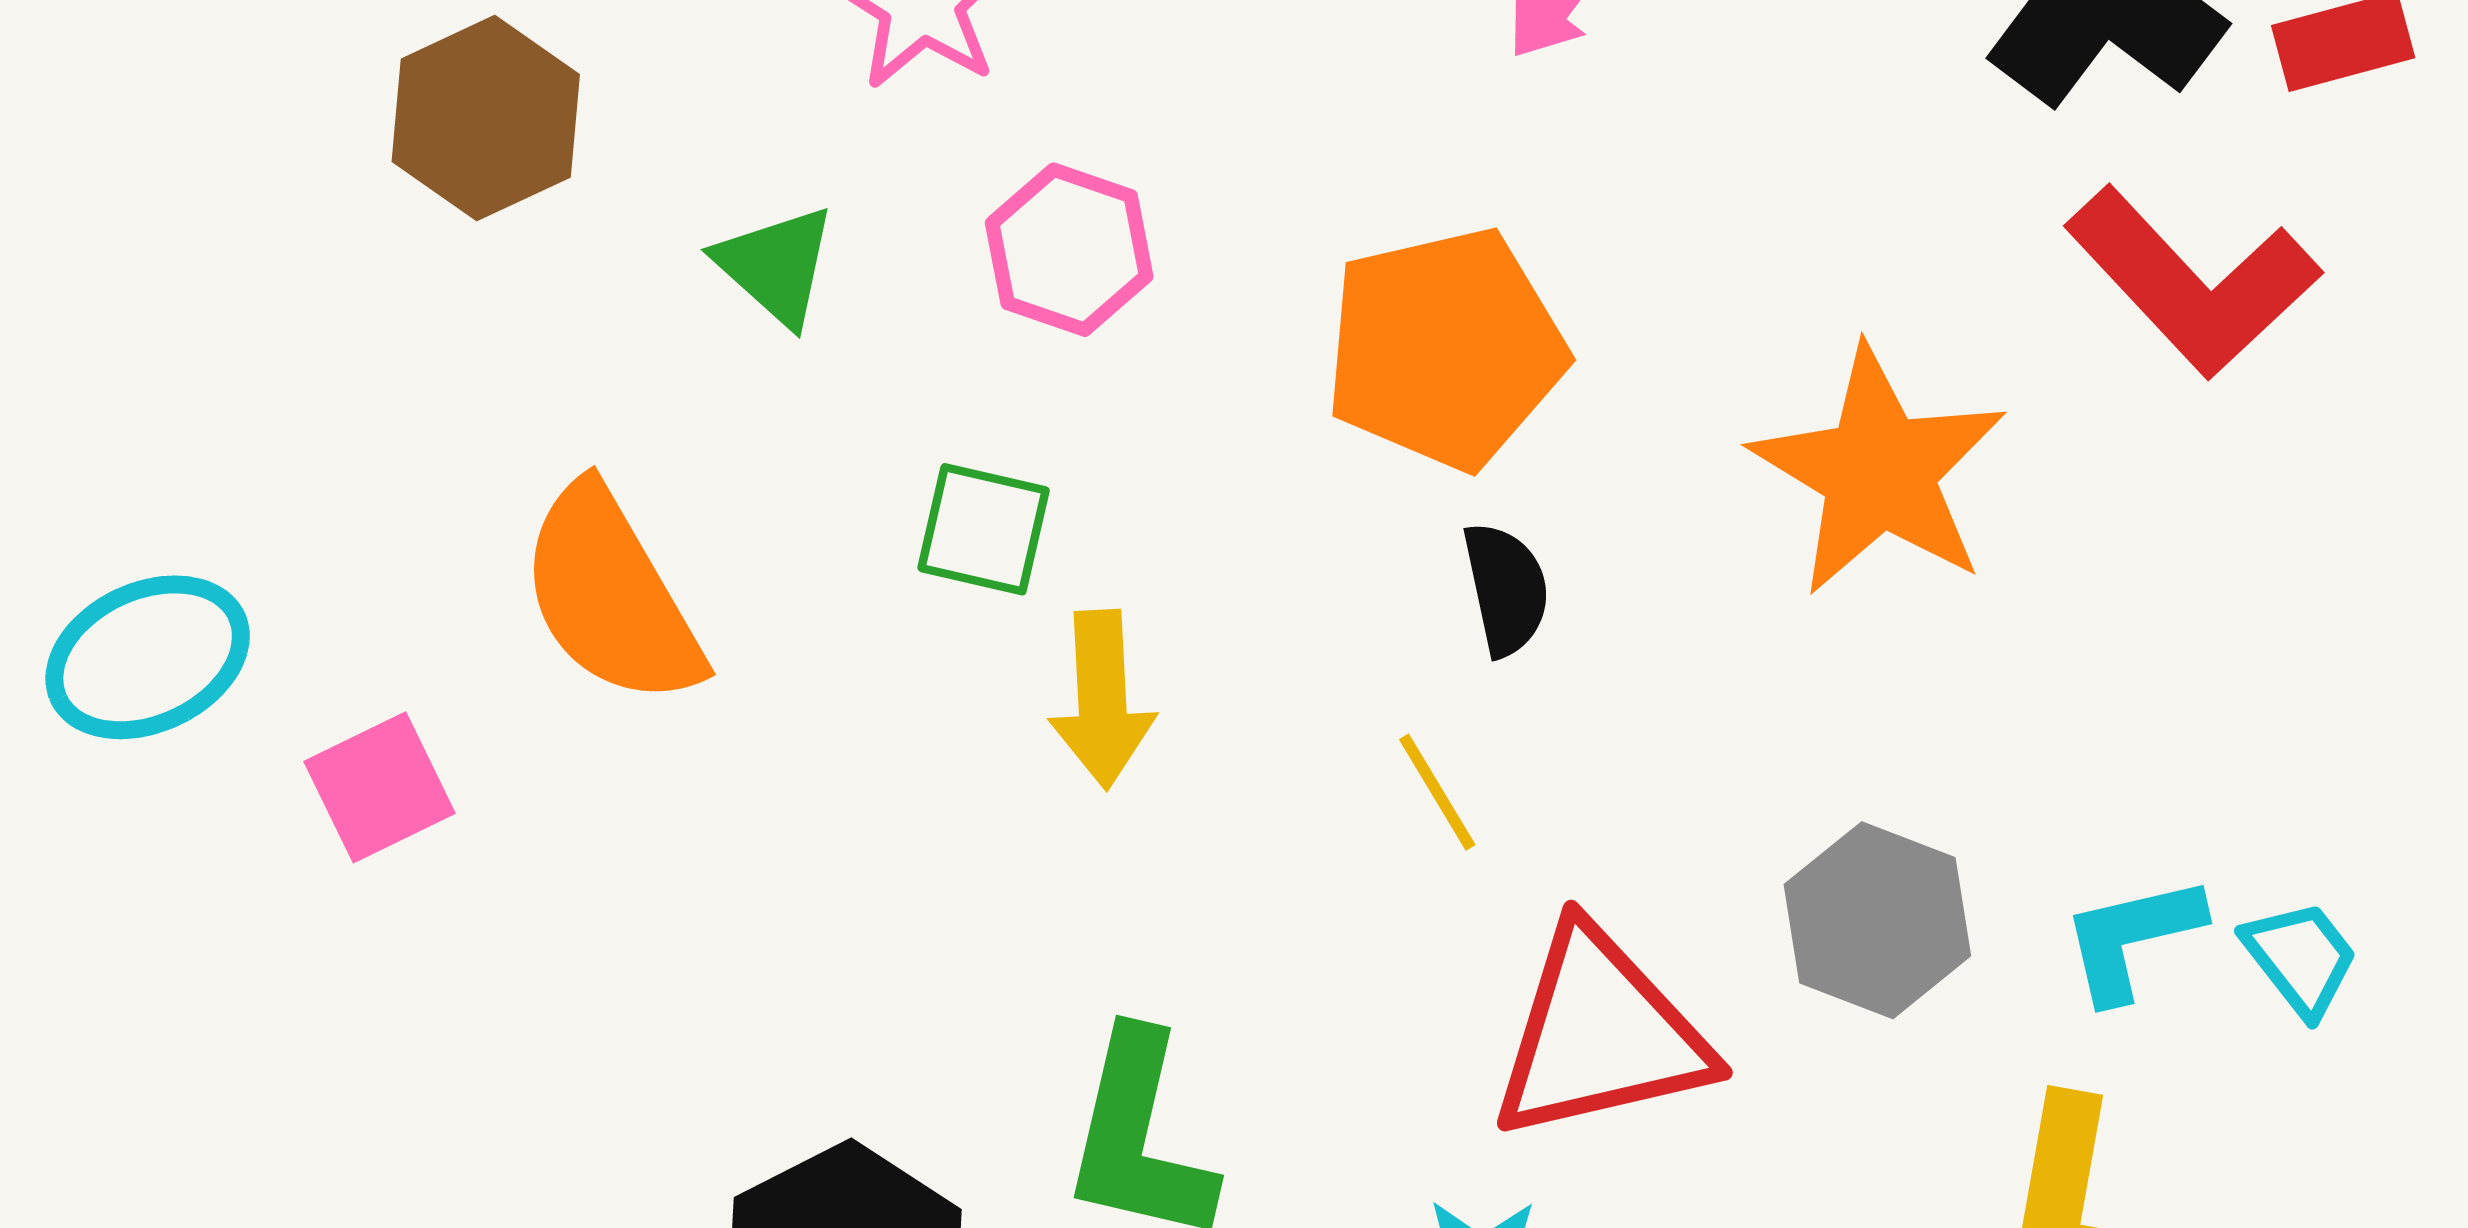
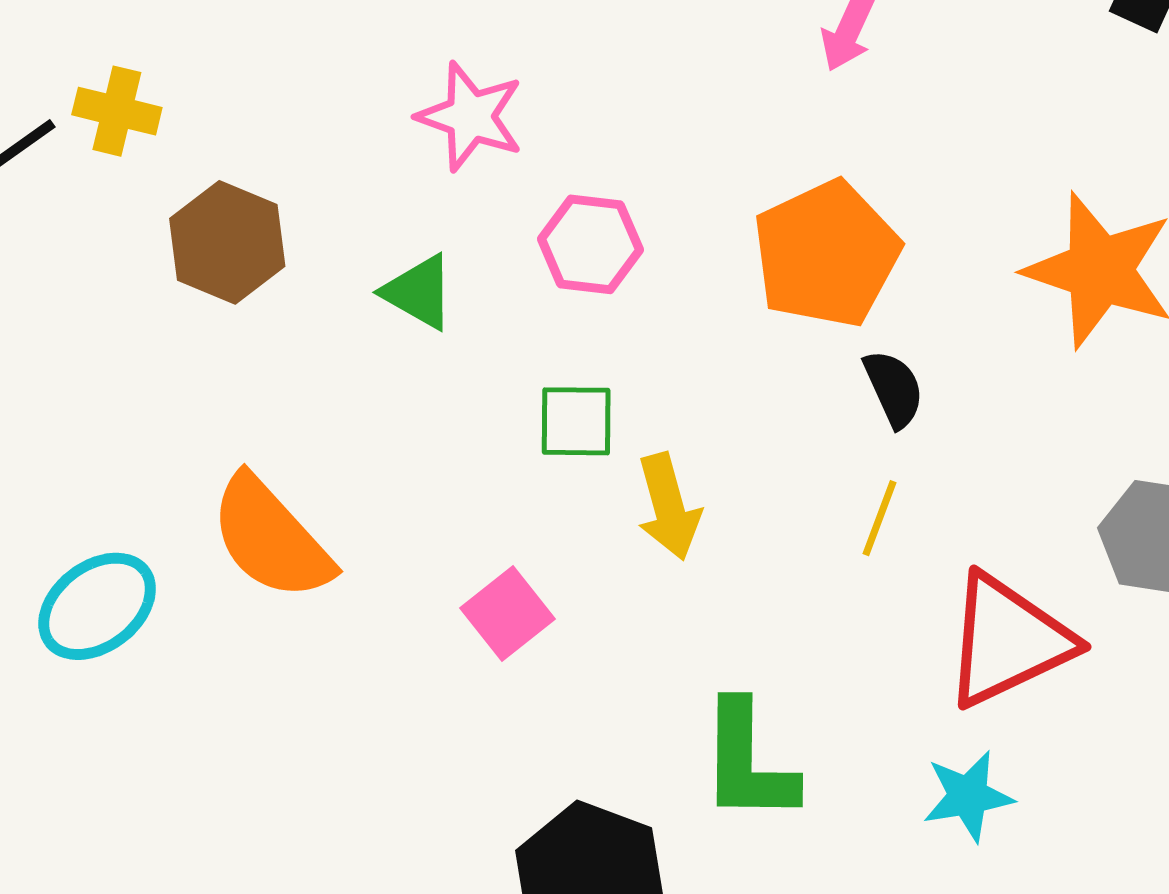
orange semicircle: (611, 596) -> (271, 538), moved
pink square: (380, 787) -> (507, 613), moved
yellow line: (1437, 792) -> (880, 518), turned 64

